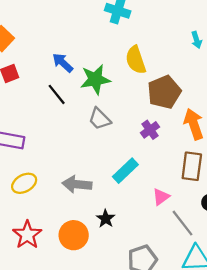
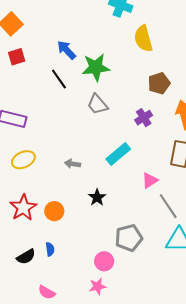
yellow semicircle: (136, 60) -> (143, 39), moved
brown pentagon: (164, 92) -> (159, 83), size x0.7
gray arrow: (77, 184) -> (72, 164), size x0.6
orange circle: (74, 235) -> (54, 211), moved, size x0.7

